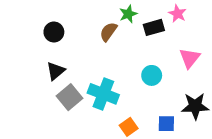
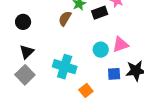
pink triangle: (190, 58) -> (120, 44), moved, turned 36
gray square: (70, 97) -> (25, 75), moved
blue square: (166, 124) -> (114, 74), moved

